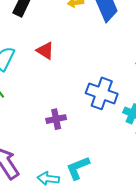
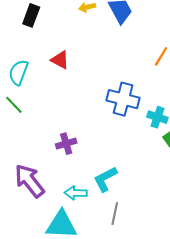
purple cross: (56, 119) -> (66, 144), moved

